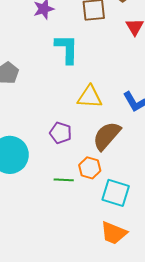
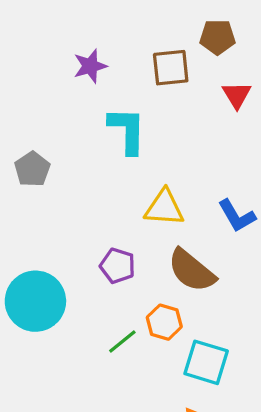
brown semicircle: (107, 136) -> (192, 271), turned -92
green line: (64, 180) -> (122, 341), turned -42

